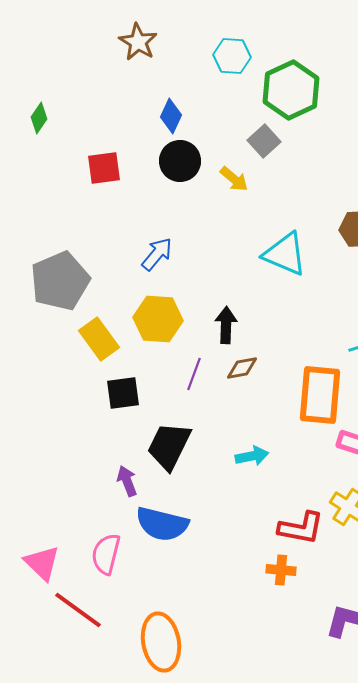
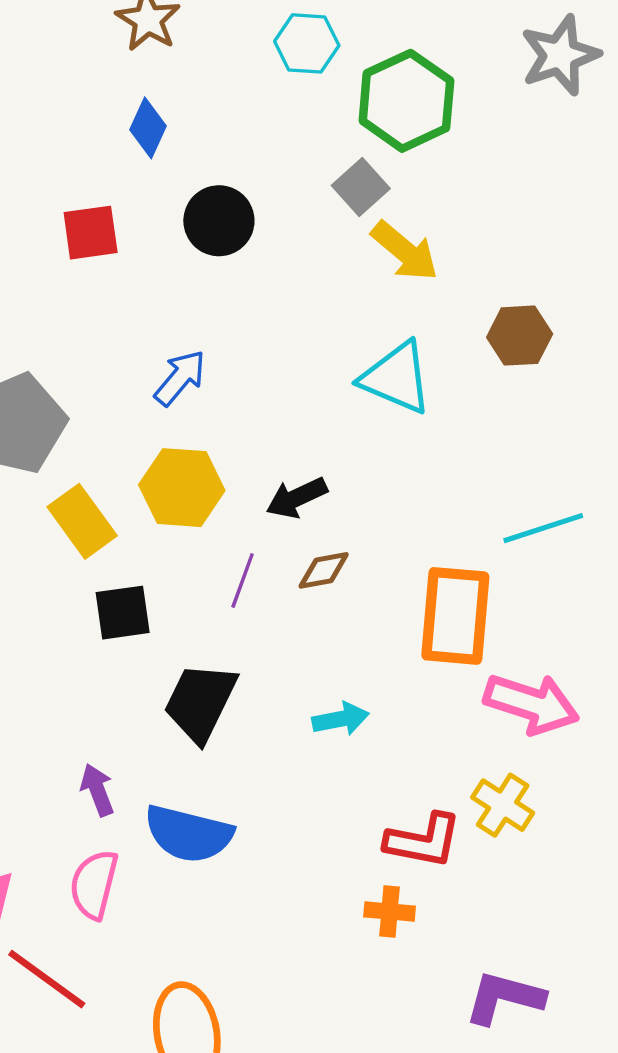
blue diamond: (171, 116) -> (148, 128), moved
yellow arrow: (234, 179) -> (405, 251), moved, size x1.4
black arrow: (226, 325) -> (297, 498), turned -117
purple arrow: (127, 481) -> (97, 790), moved

